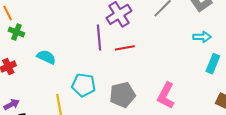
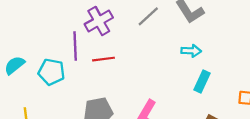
cyan semicircle: (46, 57) -> (15, 65), turned -66
cyan pentagon: (84, 85) -> (51, 72), moved

